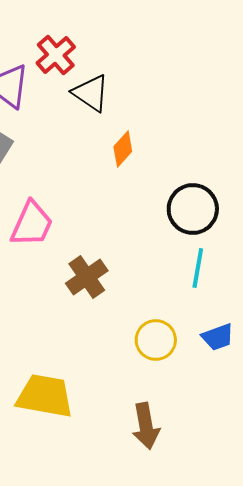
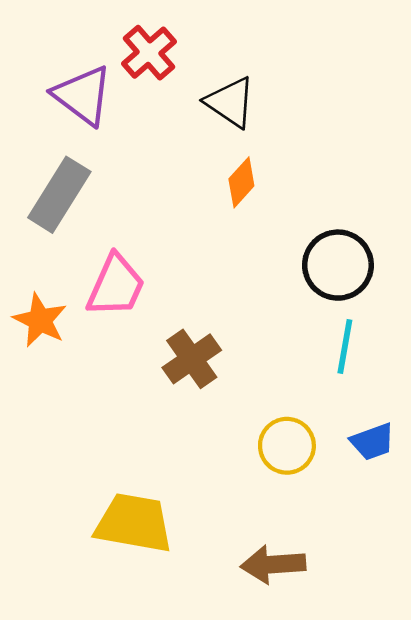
black triangle: (91, 93) -> (230, 102), moved
brown arrow: (146, 426) -> (273, 564), turned 96

